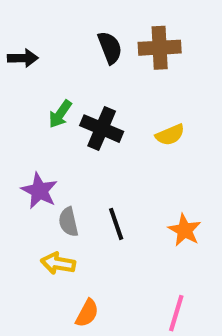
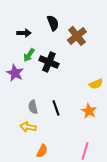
brown cross: (160, 48) -> (77, 36), moved, turned -36
black arrow: (23, 58) -> (24, 33), moved
yellow semicircle: (170, 135) -> (96, 84), moved
purple star: (39, 191) -> (15, 73), moved

